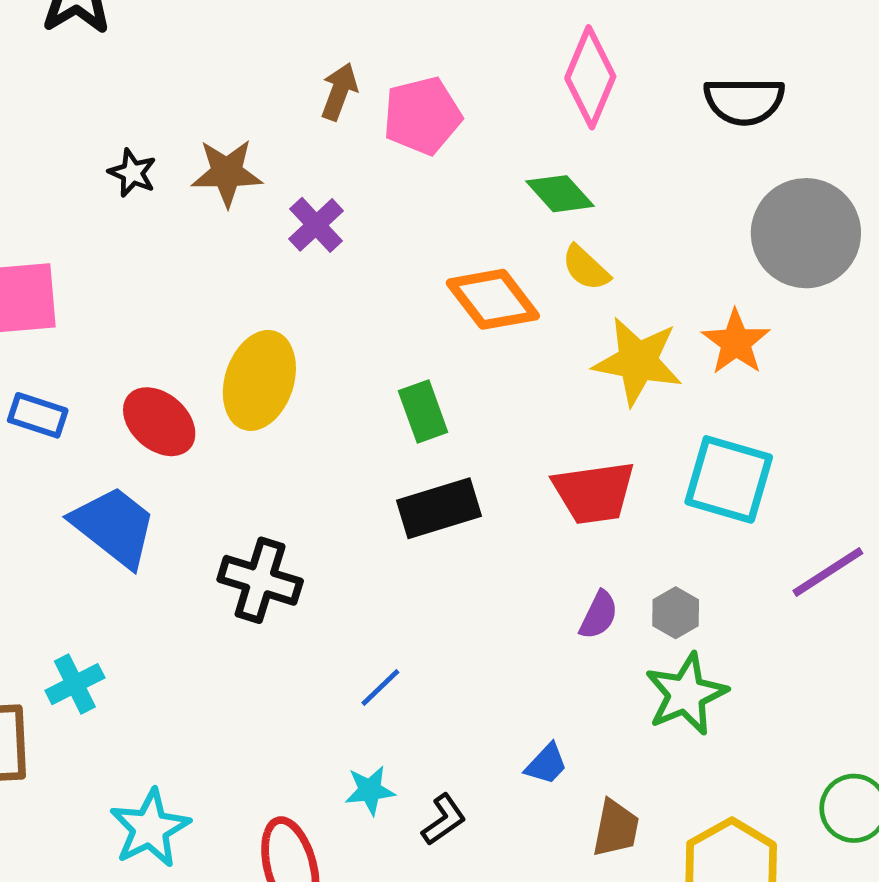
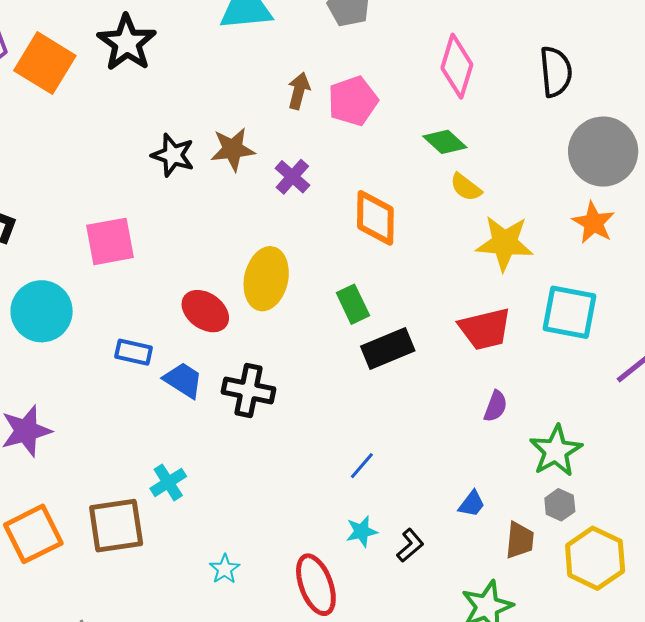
black semicircle: (744, 101) -> (556, 72), turned -90
black star: (132, 173) -> (173, 155), size x1.4
orange diamond: (493, 299) -> (375, 218), moved, turned 44
orange star: (736, 342) -> (593, 223), moved
green rectangle: (423, 411) -> (353, 304), moved
blue rectangle: (38, 415) -> (134, 352), moved
blue trapezoid: (114, 526) -> (183, 380), size x0.7
black cross: (260, 580) -> (249, 391), moved
gray hexagon: (676, 613) -> (560, 505), moved
cyan star: (150, 828) -> (225, 569), size x0.6

